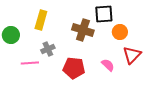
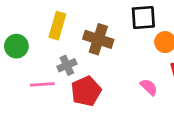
brown cross: (83, 30) -> (98, 39), moved
red pentagon: (74, 68) -> (86, 91), moved, turned -30

